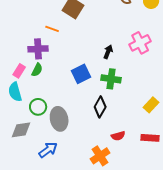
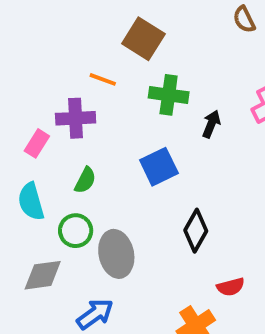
green semicircle: (37, 70) -> (85, 180), moved
pink rectangle: (19, 71) -> (37, 143), moved
green cross: (111, 79) -> (169, 95), moved

